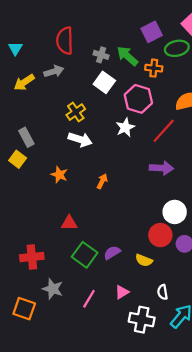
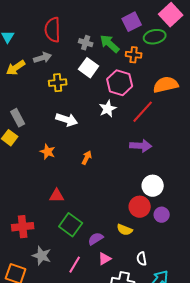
yellow cross: (76, 112) -> (58, 83), moved, turned 30
purple semicircle: (112, 253) -> (96, 239), moved

